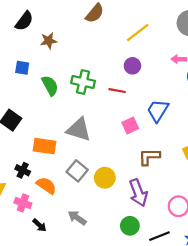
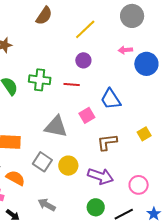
blue trapezoid: (158, 111) -> (111, 99), turned -60
gray triangle: (79, 130) -> (56, 127), moved
purple arrow: (138, 193) -> (100, 176), turned -45

